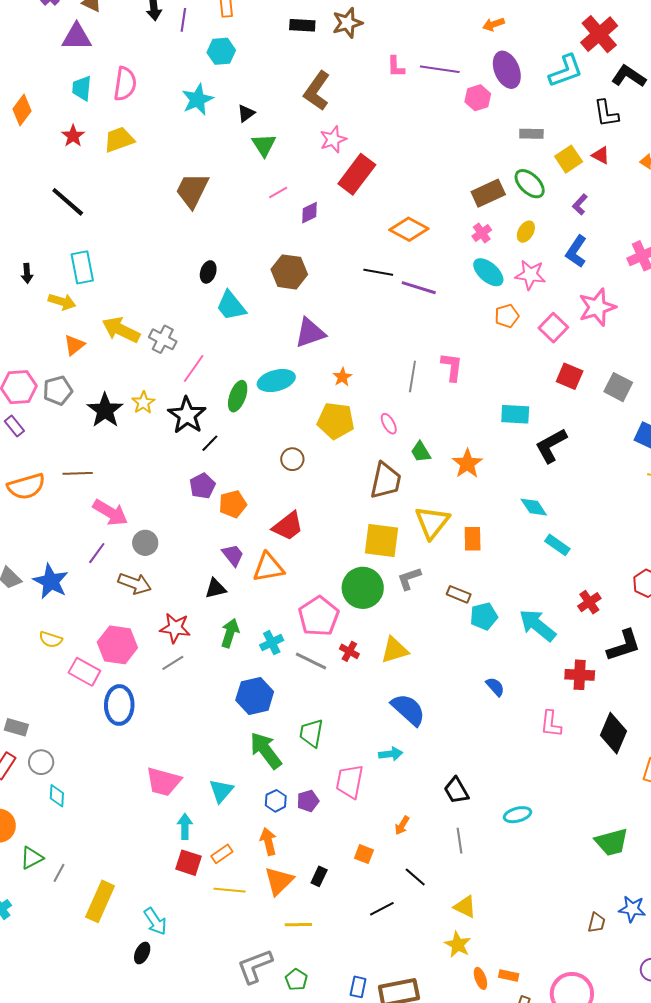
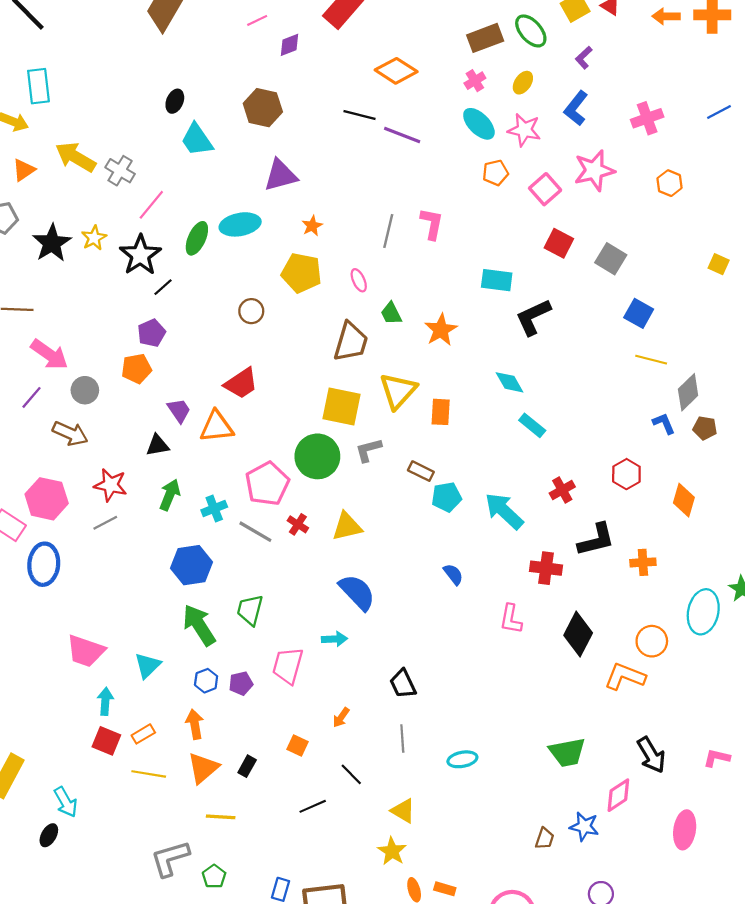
orange pentagon: (233, 504) -> (137, 369), moved
cyan ellipse: (517, 815) -> (462, 759), moved

